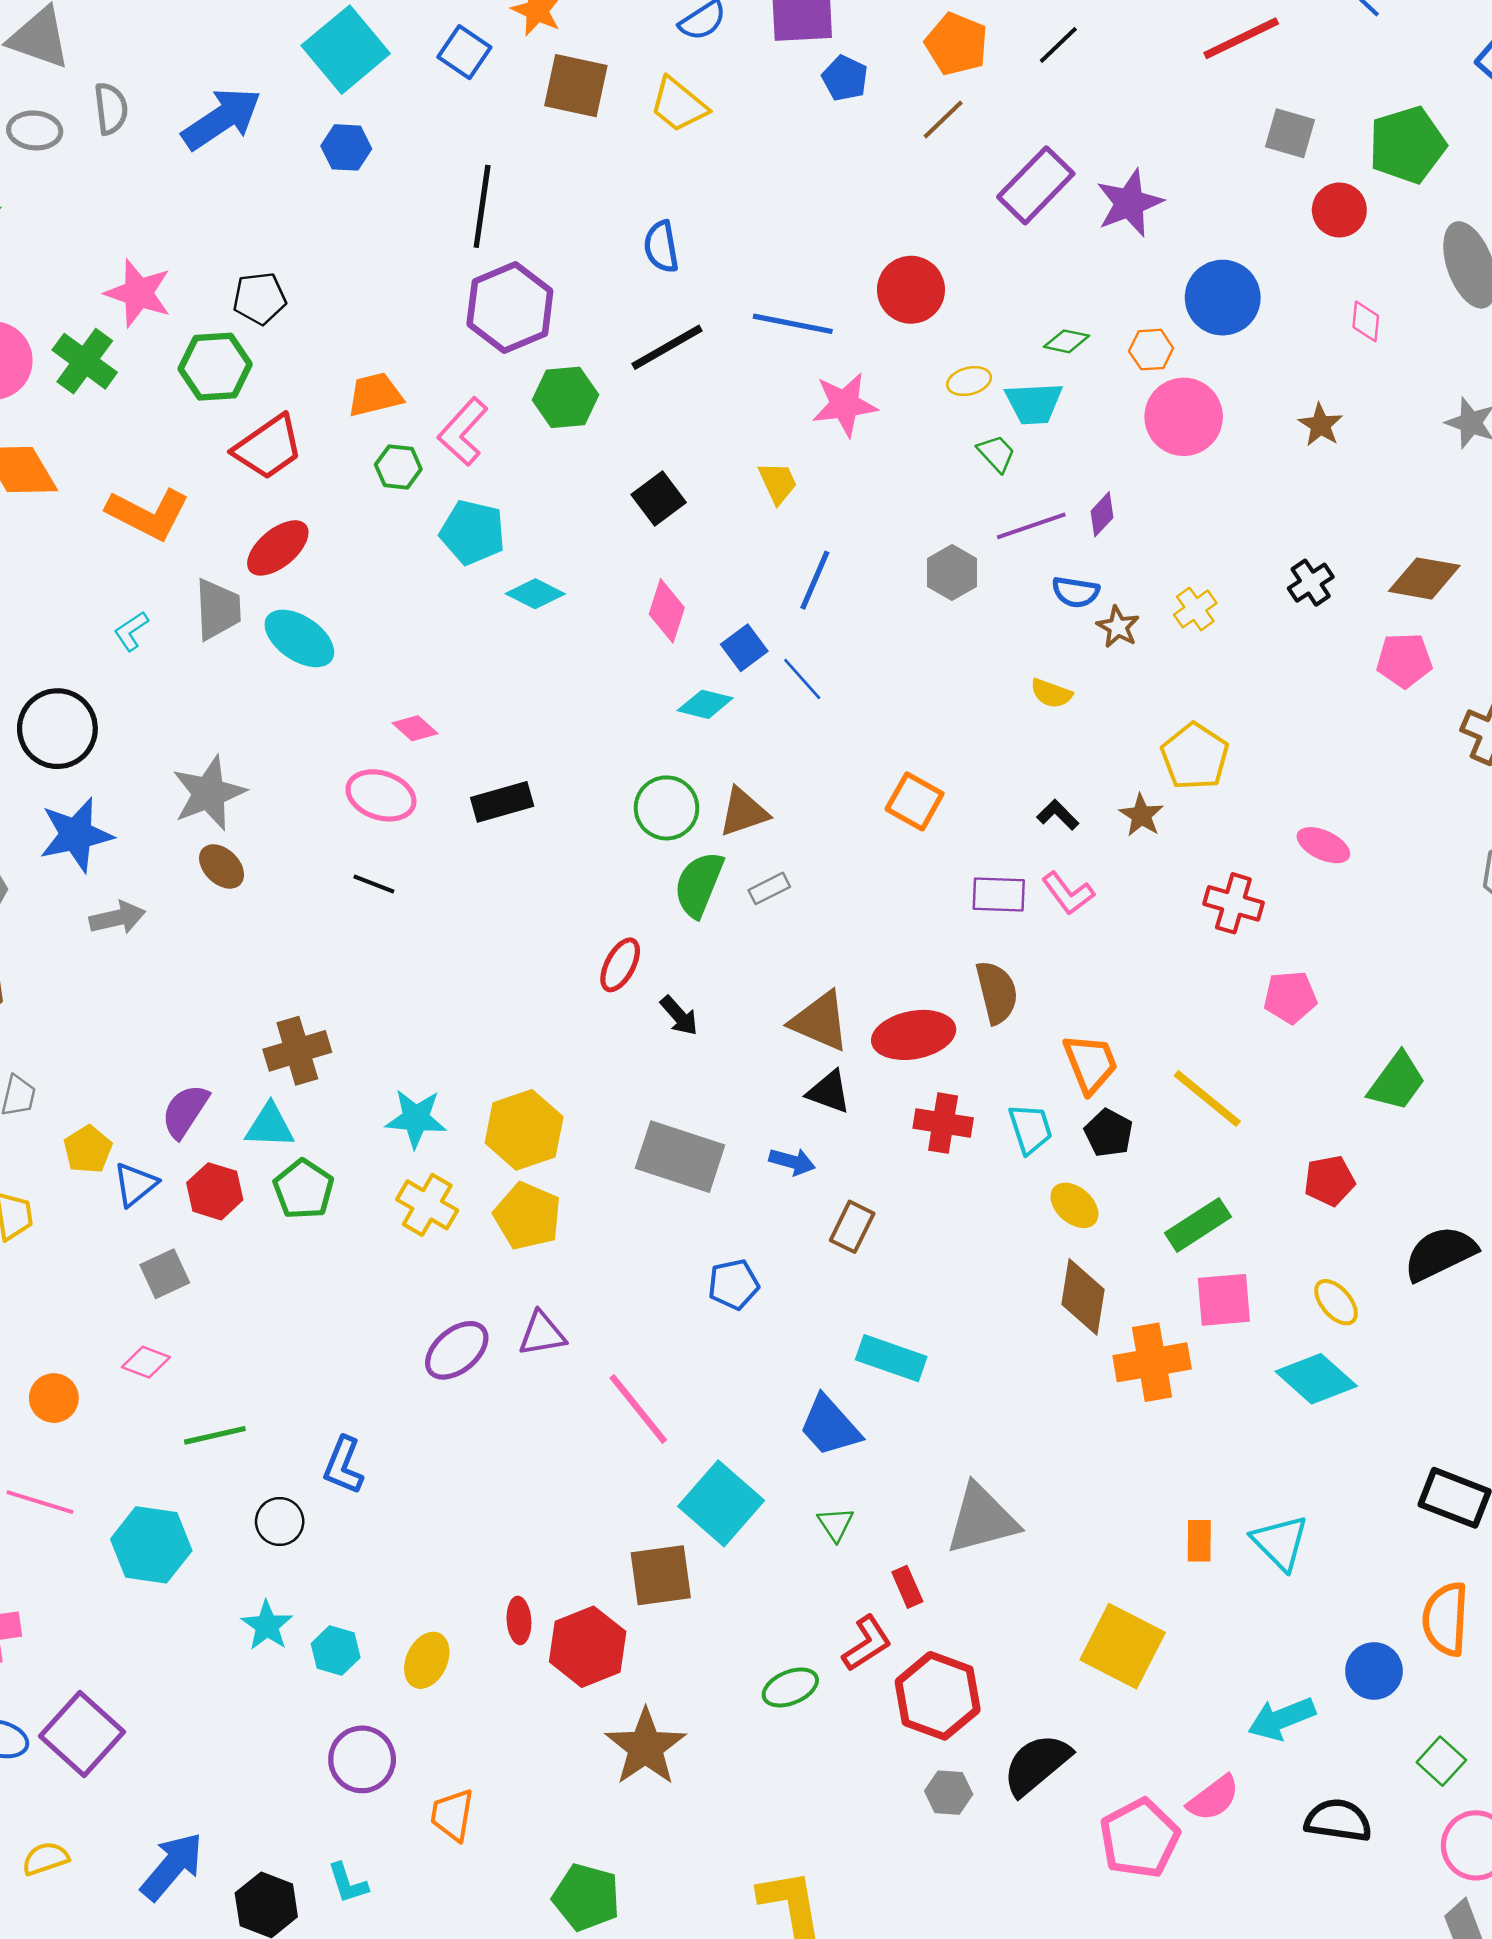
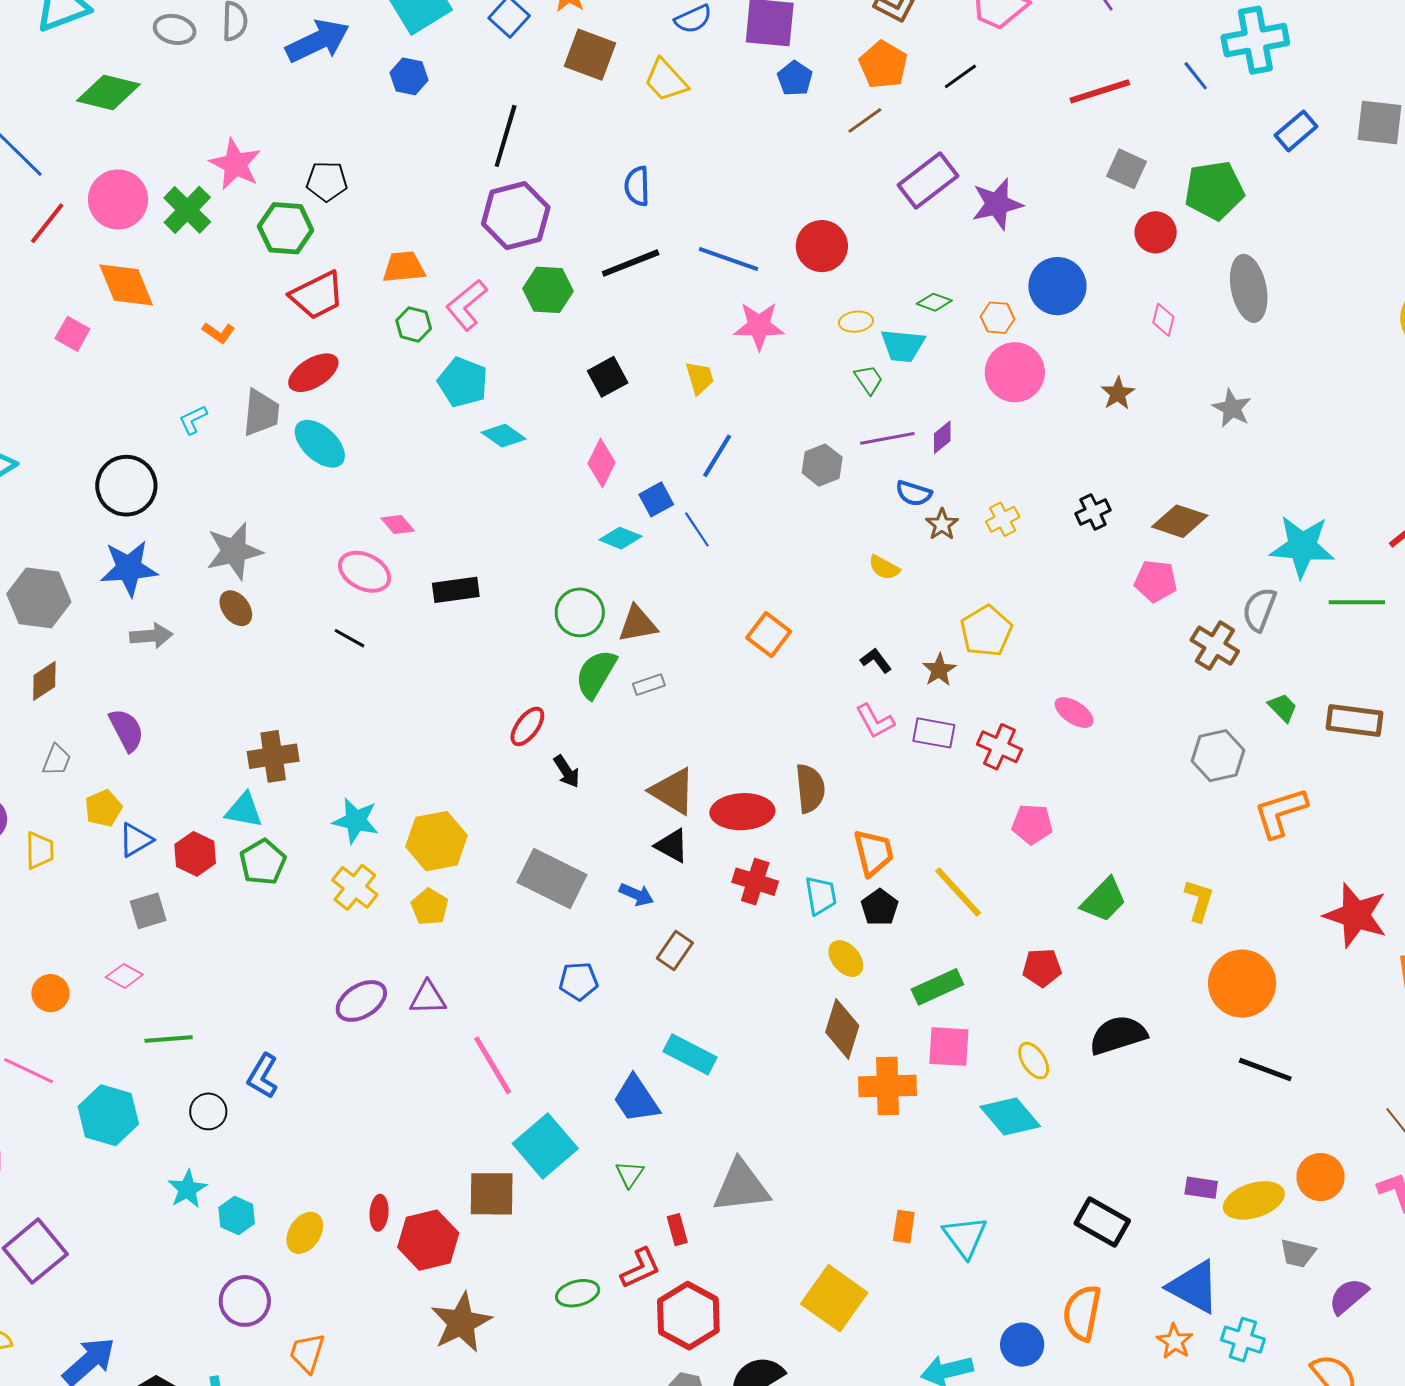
orange L-shape: (148, 514) -> (219, 333), size x0.5
purple rectangle: (999, 894) -> (934, 733), moved
purple semicircle: (185, 1111) -> (126, 730), moved, turned 111
yellow pentagon: (527, 1216) -> (430, 907), size x0.7

